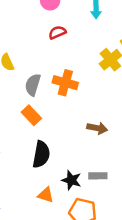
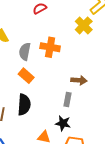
black semicircle: (41, 154) -> (24, 105), moved
gray rectangle: (98, 176) -> (68, 100), moved, turned -72

